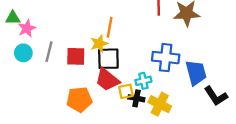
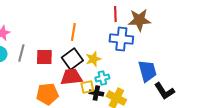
yellow star: (99, 44) -> (93, 59), moved
blue cross: (166, 58) -> (121, 39), moved
black square: (108, 59) -> (72, 59), turned -35
red trapezoid: (107, 80) -> (71, 77), turned 135

